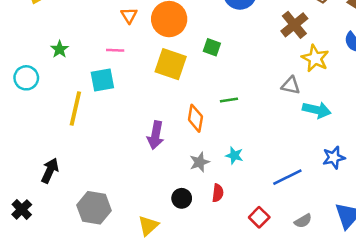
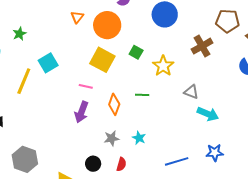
pink line: (115, 50) -> (86, 86), moved
yellow star: (315, 58) -> (163, 66), moved
cyan square: (102, 80) -> (48, 63), turned -30

